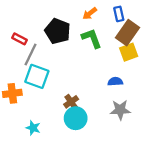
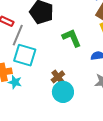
green L-shape: (92, 38) -> (72, 38), moved
cyan star: (33, 128) -> (15, 82), moved

